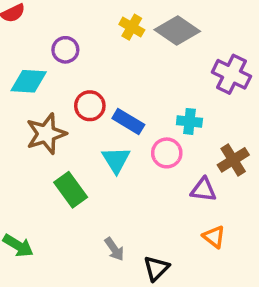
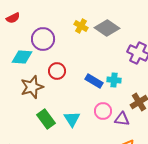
purple circle: (65, 50) -> (43, 39), size x1.5
blue rectangle: (128, 121) -> (94, 81), moved
pink circle: (167, 153) -> (103, 111), moved
cyan triangle: (116, 160) -> (72, 119), moved

